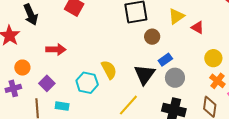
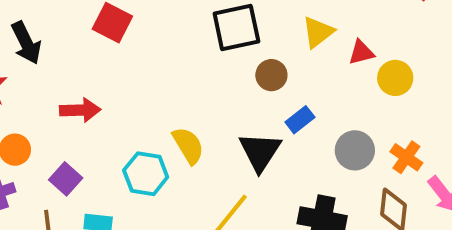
red triangle: (198, 27) -> (361, 52), turned -40
yellow circle: (213, 58) -> (395, 78), moved
gray circle: (175, 78) -> (355, 150), moved

